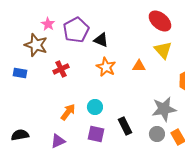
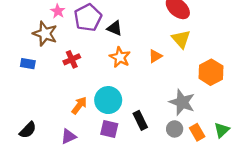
orange triangle: (139, 66) -> (155, 56), turned -32
cyan circle: (95, 107) -> (108, 100), size x1.6
gray star: (164, 109) -> (182, 102), turned 30
black semicircle: (20, 135) -> (28, 130), turned 144

